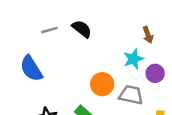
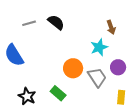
purple circle: (155, 73) -> (118, 67), moved
gray trapezoid: (131, 95) -> (97, 77), turned 45

